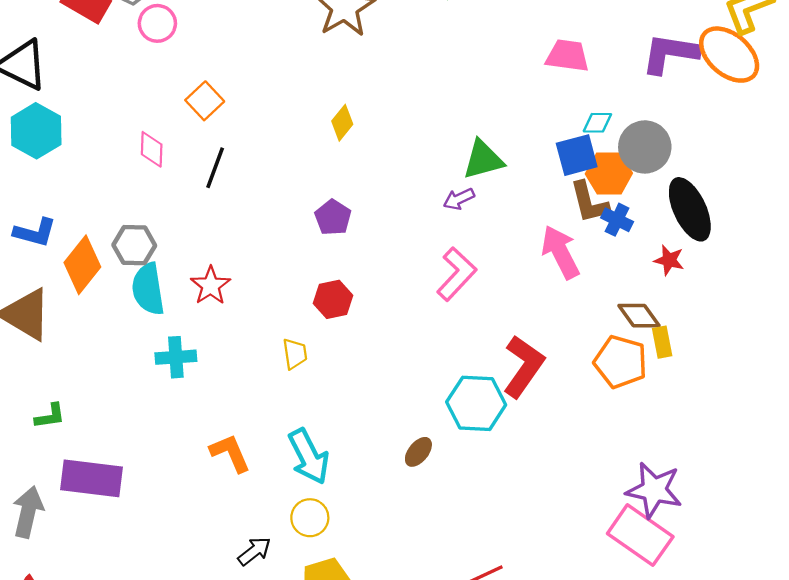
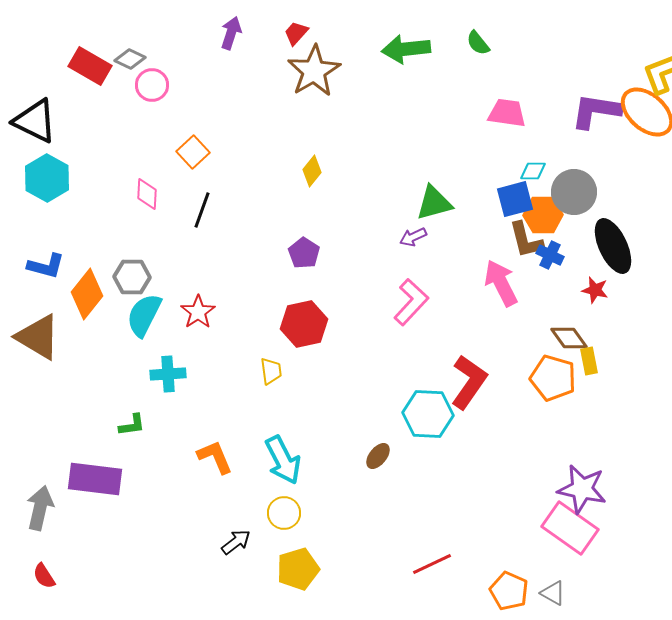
cyan semicircle: (148, 289) -> (144, 315), turned 36
red hexagon: (333, 299) -> (304, 324), size x1.4
green L-shape: (50, 416) -> (132, 425), moved

